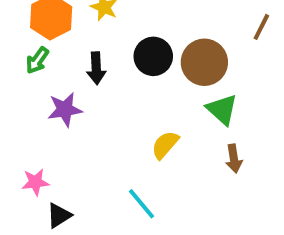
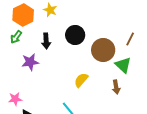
brown line: (261, 27) -> (130, 39), moved
brown circle: (204, 62) -> (103, 50), moved
green triangle: (222, 109) -> (123, 65), moved

